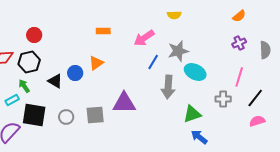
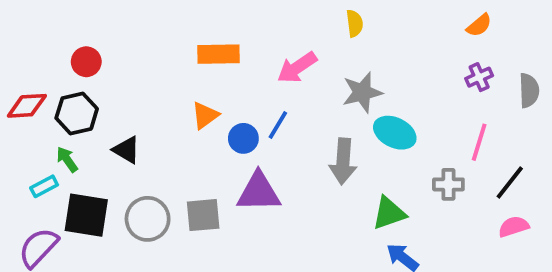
yellow semicircle: (174, 15) -> (355, 23), turned -96
orange rectangle: (103, 31) -> (218, 54), size x1.5
blue line: (153, 62) -> (278, 125), moved
blue circle: (75, 73) -> (243, 138), moved
gray circle: (66, 117) -> (148, 219), size x1.5

